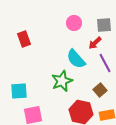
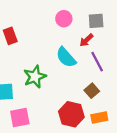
green star: (62, 81) -> (35, 77), moved

